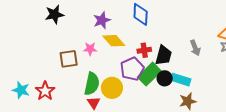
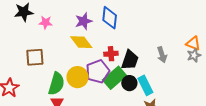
purple star: (102, 20) -> (84, 21), moved
pink star: (90, 49) -> (46, 22), moved
cyan rectangle: (181, 80) -> (145, 85), turned 42
yellow circle: (112, 88) -> (78, 77), moved

